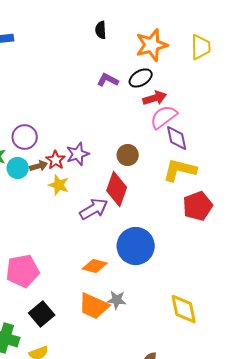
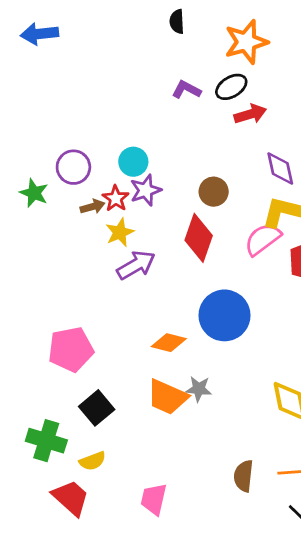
pink semicircle: (164, 117) -> (263, 239), moved
cyan circle: (18, 168) -> (133, 162), moved
yellow star: (59, 185) -> (120, 232), turned 30
purple arrow: (94, 209) -> (136, 265), moved

